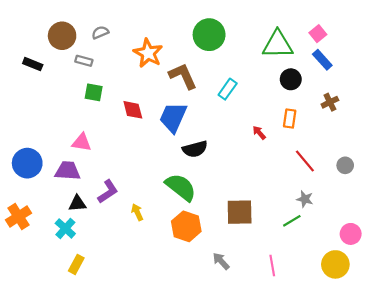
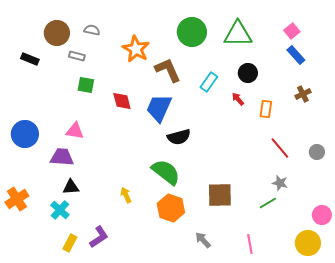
gray semicircle: (100, 32) -> (92, 30), turned 35
green triangle: (278, 44) -> (238, 34), moved
black circle: (291, 79) -> (248, 73), moved
red arrow: (259, 133) -> (238, 99), moved
blue circle: (27, 163) -> (25, 134), moved
purple L-shape: (108, 191) -> (99, 237), moved

